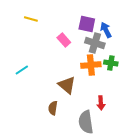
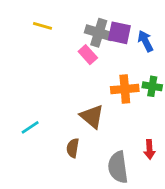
gray cross: (95, 43) -> (99, 33), moved
cyan line: (22, 70) -> (30, 127), moved
red arrow: (101, 103) -> (150, 149), moved

